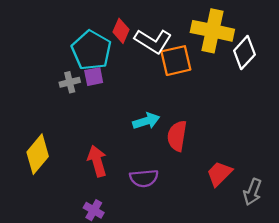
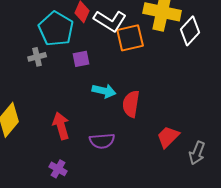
purple square: (94, 77) -> (81, 59), moved
cyan arrow: (146, 121) -> (104, 91), turned 30

